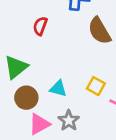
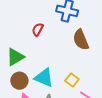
cyan triangle: (58, 89) -> (44, 78), size x1.5

